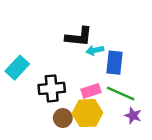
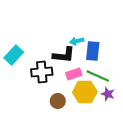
black L-shape: (79, 37) -> (64, 55), moved
yellow hexagon: (87, 113) -> (85, 92), moved
brown circle: (63, 118) -> (58, 101), moved

